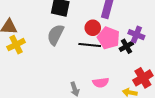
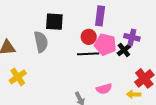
gray semicircle: (56, 35) -> (41, 42), moved, turned 150
yellow cross: (16, 45) -> (18, 77), moved

